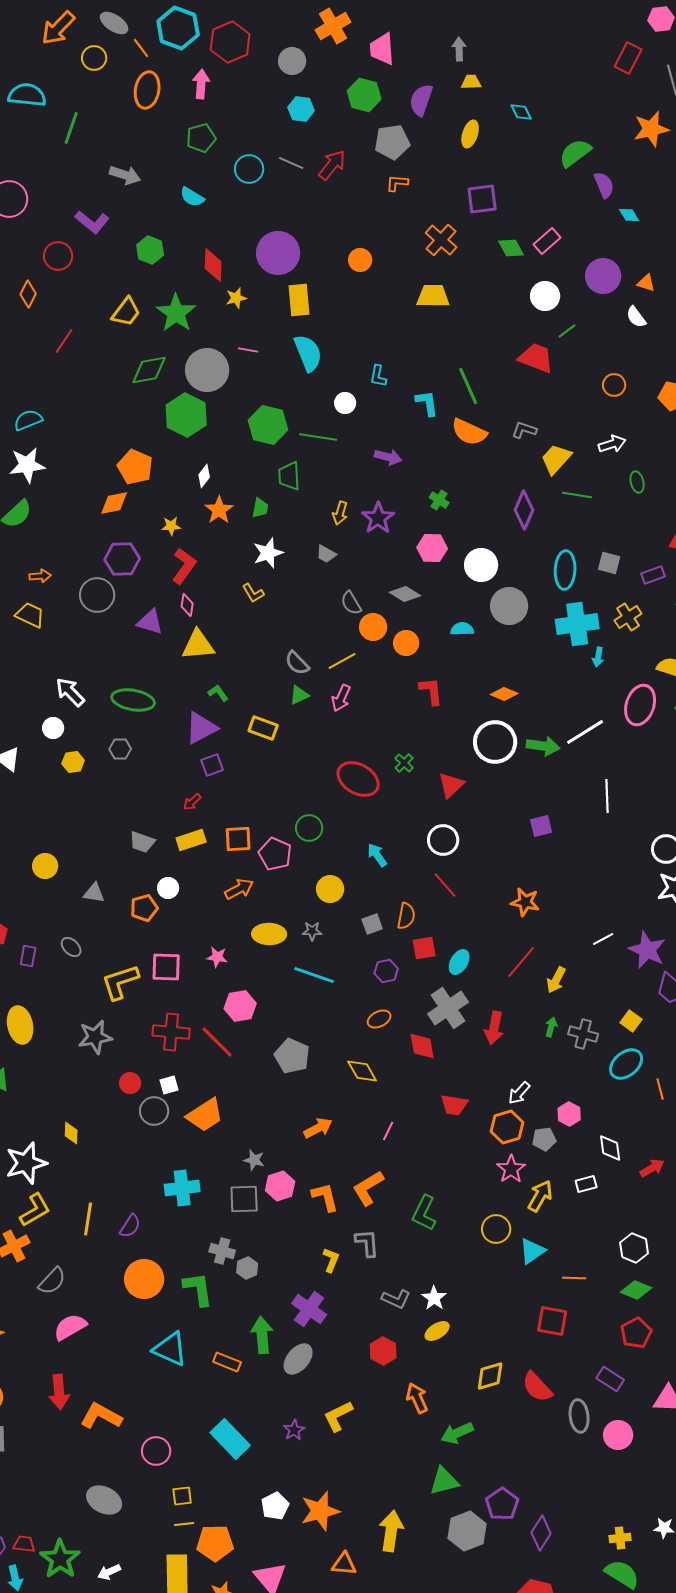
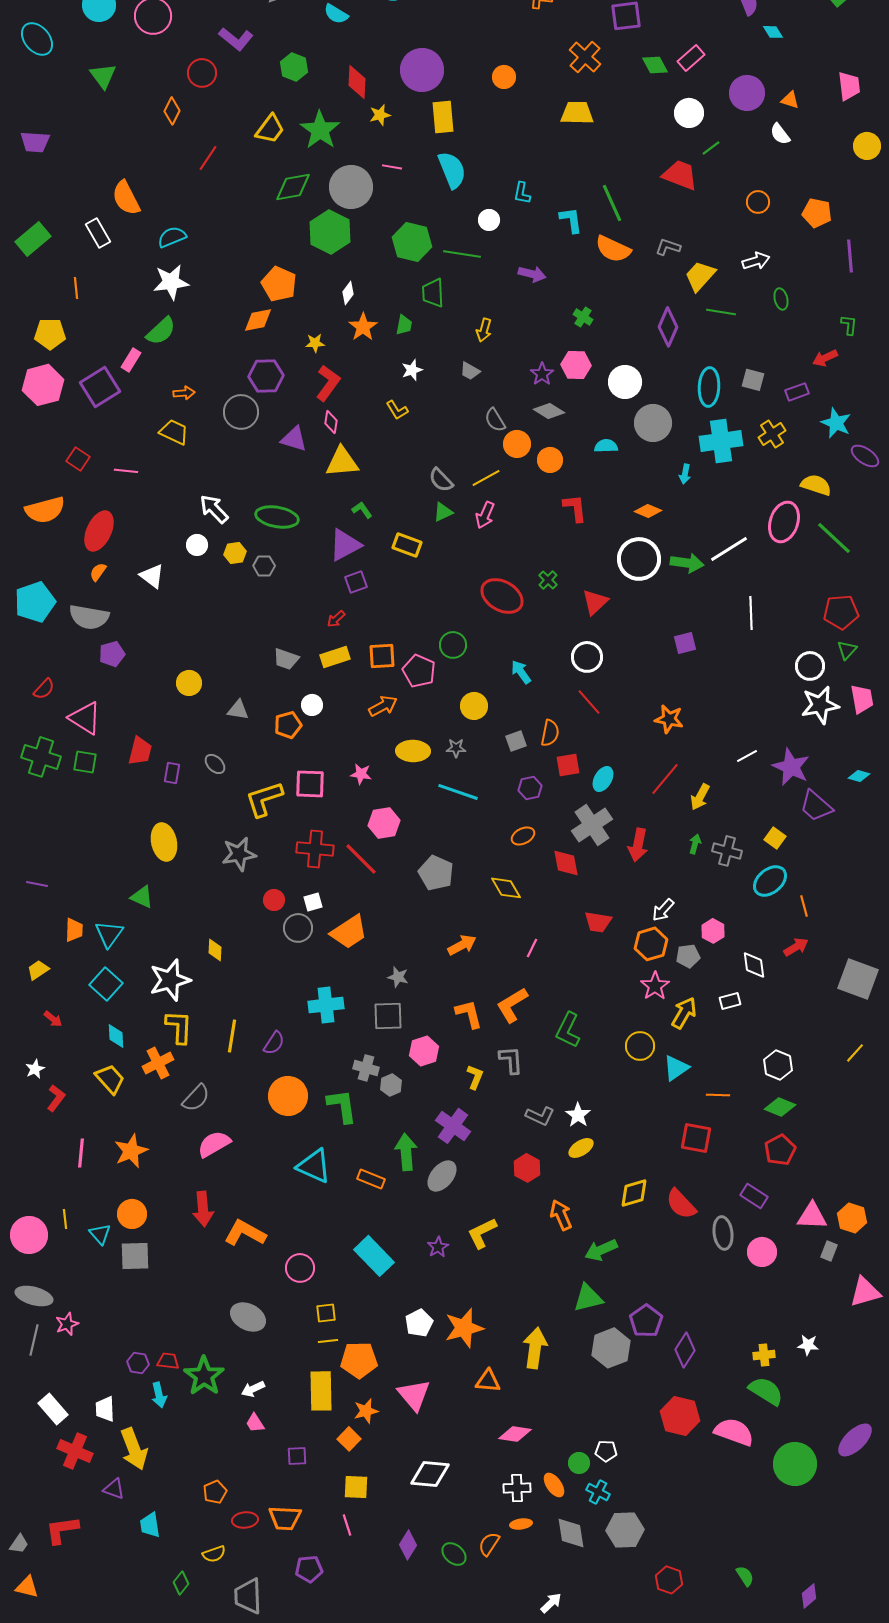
purple star: (378, 518) -> (542, 374), moved, size x0.7
white star: (268, 553) -> (412, 370), size x0.7
cyan arrow: (598, 657) -> (685, 474), moved
yellow hexagon: (73, 762) -> (235, 553), moved
red arrow: (652, 1168) -> (796, 947), moved
pink hexagon: (280, 1186) -> (424, 1051), moved
yellow L-shape: (35, 1210) -> (179, 1027), turned -57

